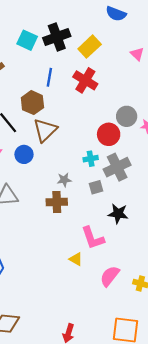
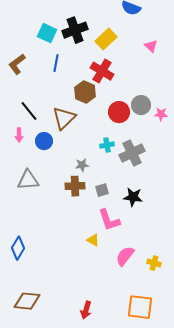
blue line: (49, 77) -> (56, 63), moved
brown hexagon: (32, 103) -> (85, 92), moved
red circle: (109, 134) -> (119, 112), moved
gray square: (96, 187) -> (102, 190), moved

